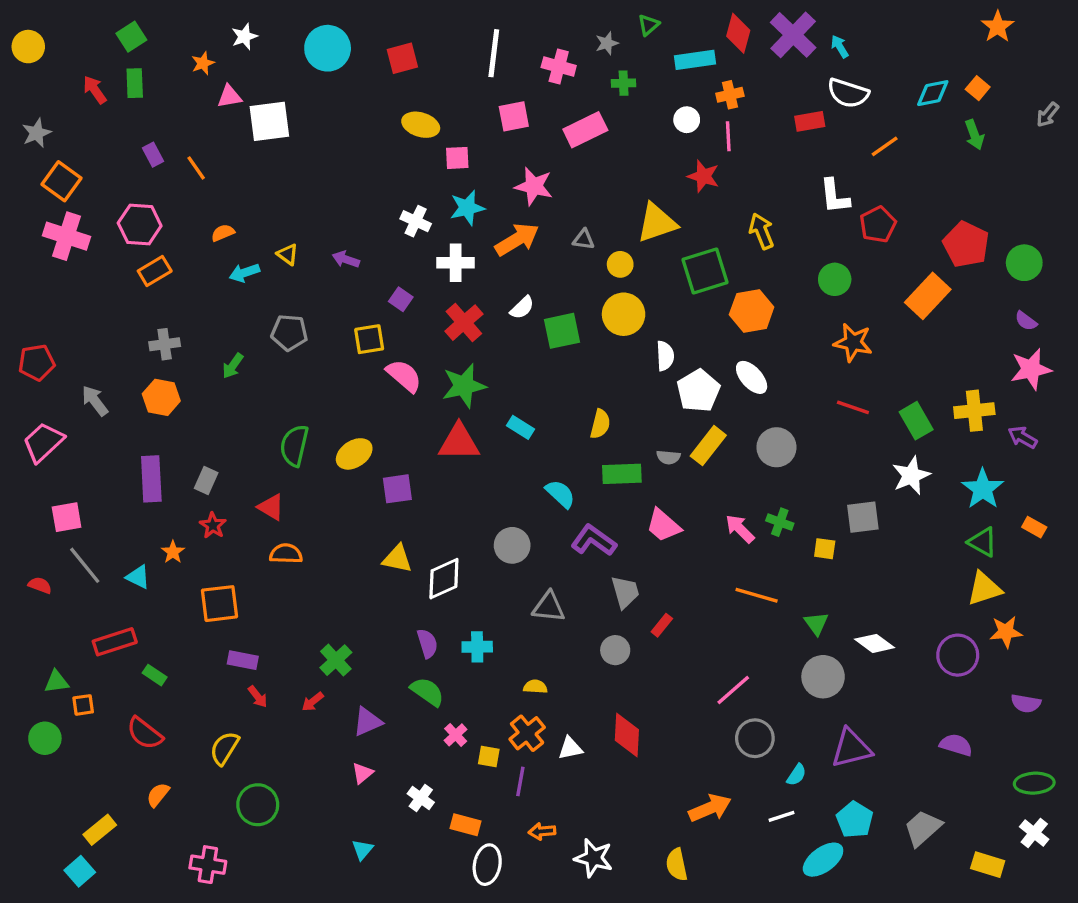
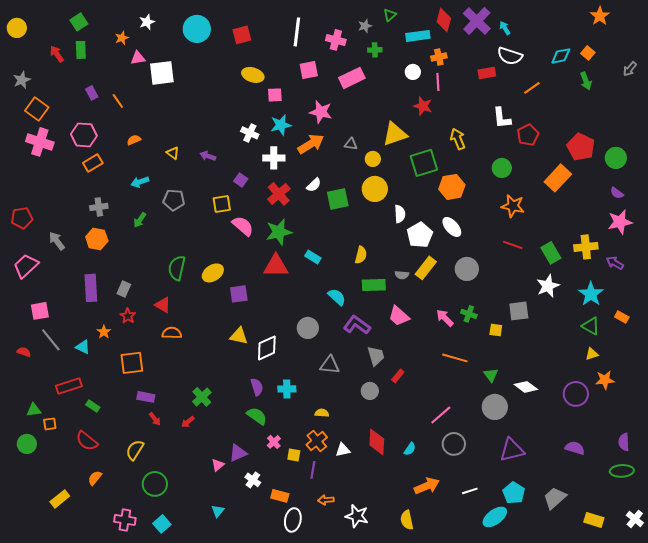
cyan arrow: (244, 273) -> (140, 182), moved
yellow triangle: (984, 589) -> (592, 354), size x0.6
purple semicircle: (1026, 703) -> (624, 442), moved, turned 78
purple triangle: (367, 722) -> (238, 453), moved
cyan semicircle: (796, 775) -> (410, 449), moved
white cross: (1034, 833) -> (635, 519), moved
cyan square: (80, 871) -> (162, 524), moved

